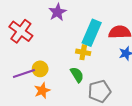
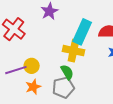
yellow cross: (83, 52) -> (74, 51), size x1.5
gray pentagon: (99, 91) -> (63, 87), moved

